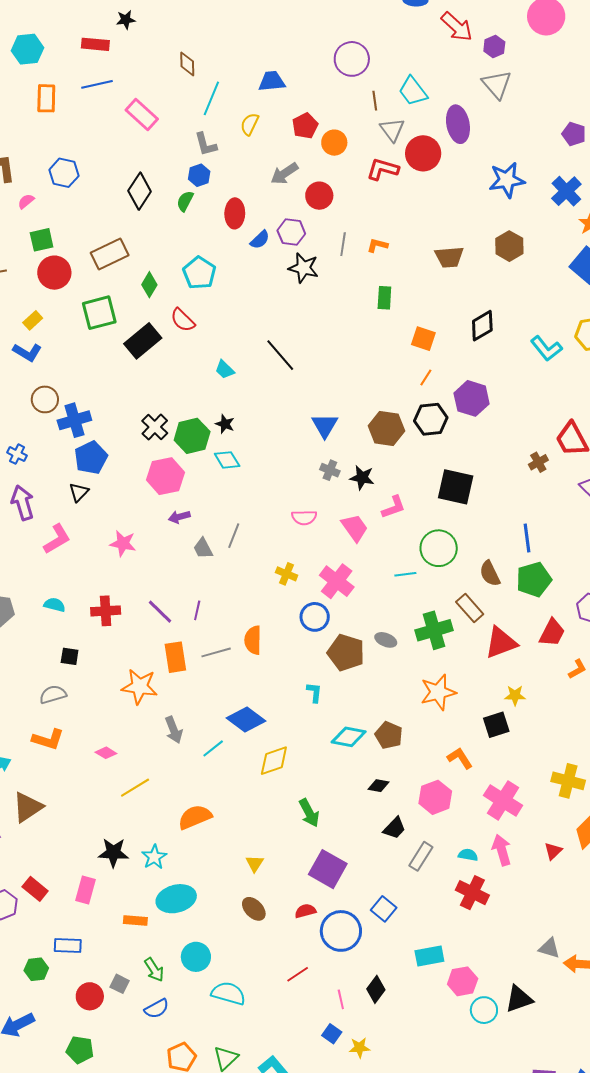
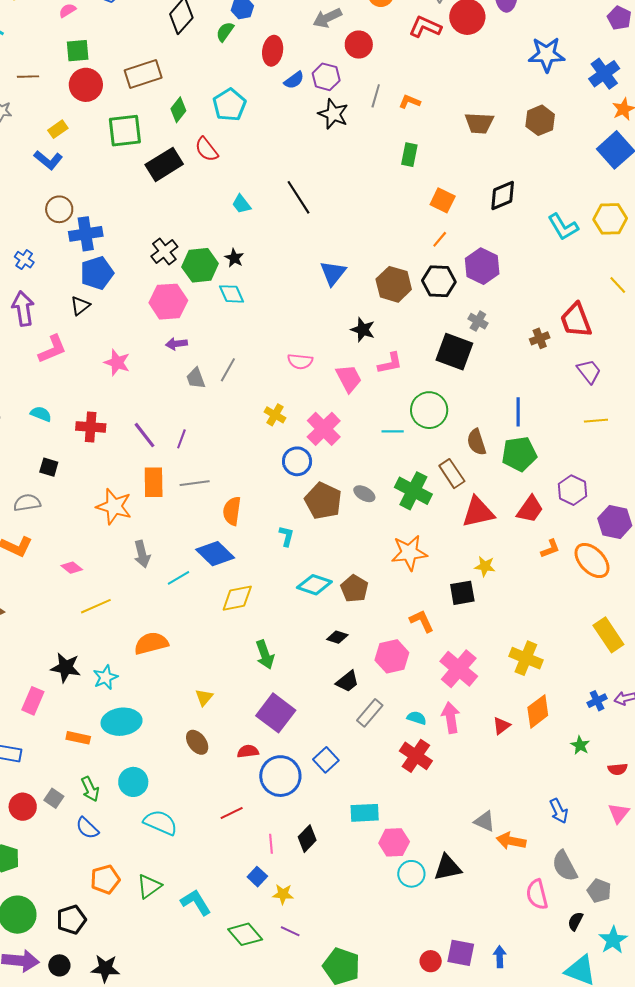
gray cross: (330, 470) -> (478, 321), moved
green cross: (434, 630) -> (413, 491), turned 36
orange semicircle: (253, 640) -> (232, 511), moved
blue semicircle: (157, 1009) -> (87, 828), turned 65

